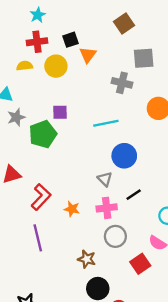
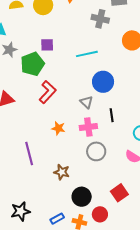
black line: (134, 195) -> (112, 115), turned -64
red L-shape: (41, 197) -> (48, 92), moved
brown star: (87, 259) -> (62, 172), moved
red square: (140, 264) -> (119, 193), moved

